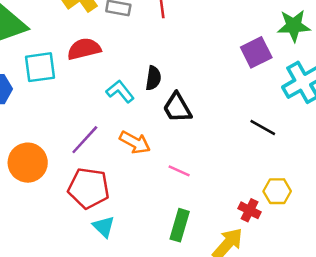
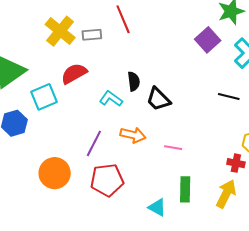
cyan triangle: (104, 227) -> (157, 207), moved

